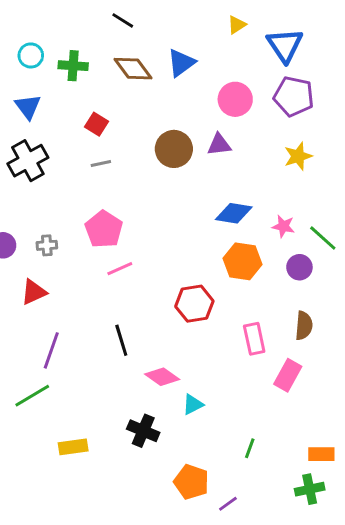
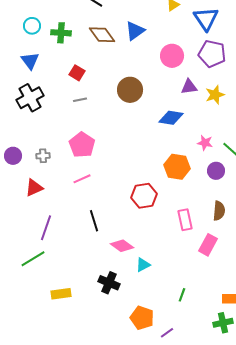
purple triangle: (219, 145) -> (189, 87), moved
blue diamond: (234, 213) -> (171, 118), moved
pink line: (120, 269) -> (82, 179), moved

